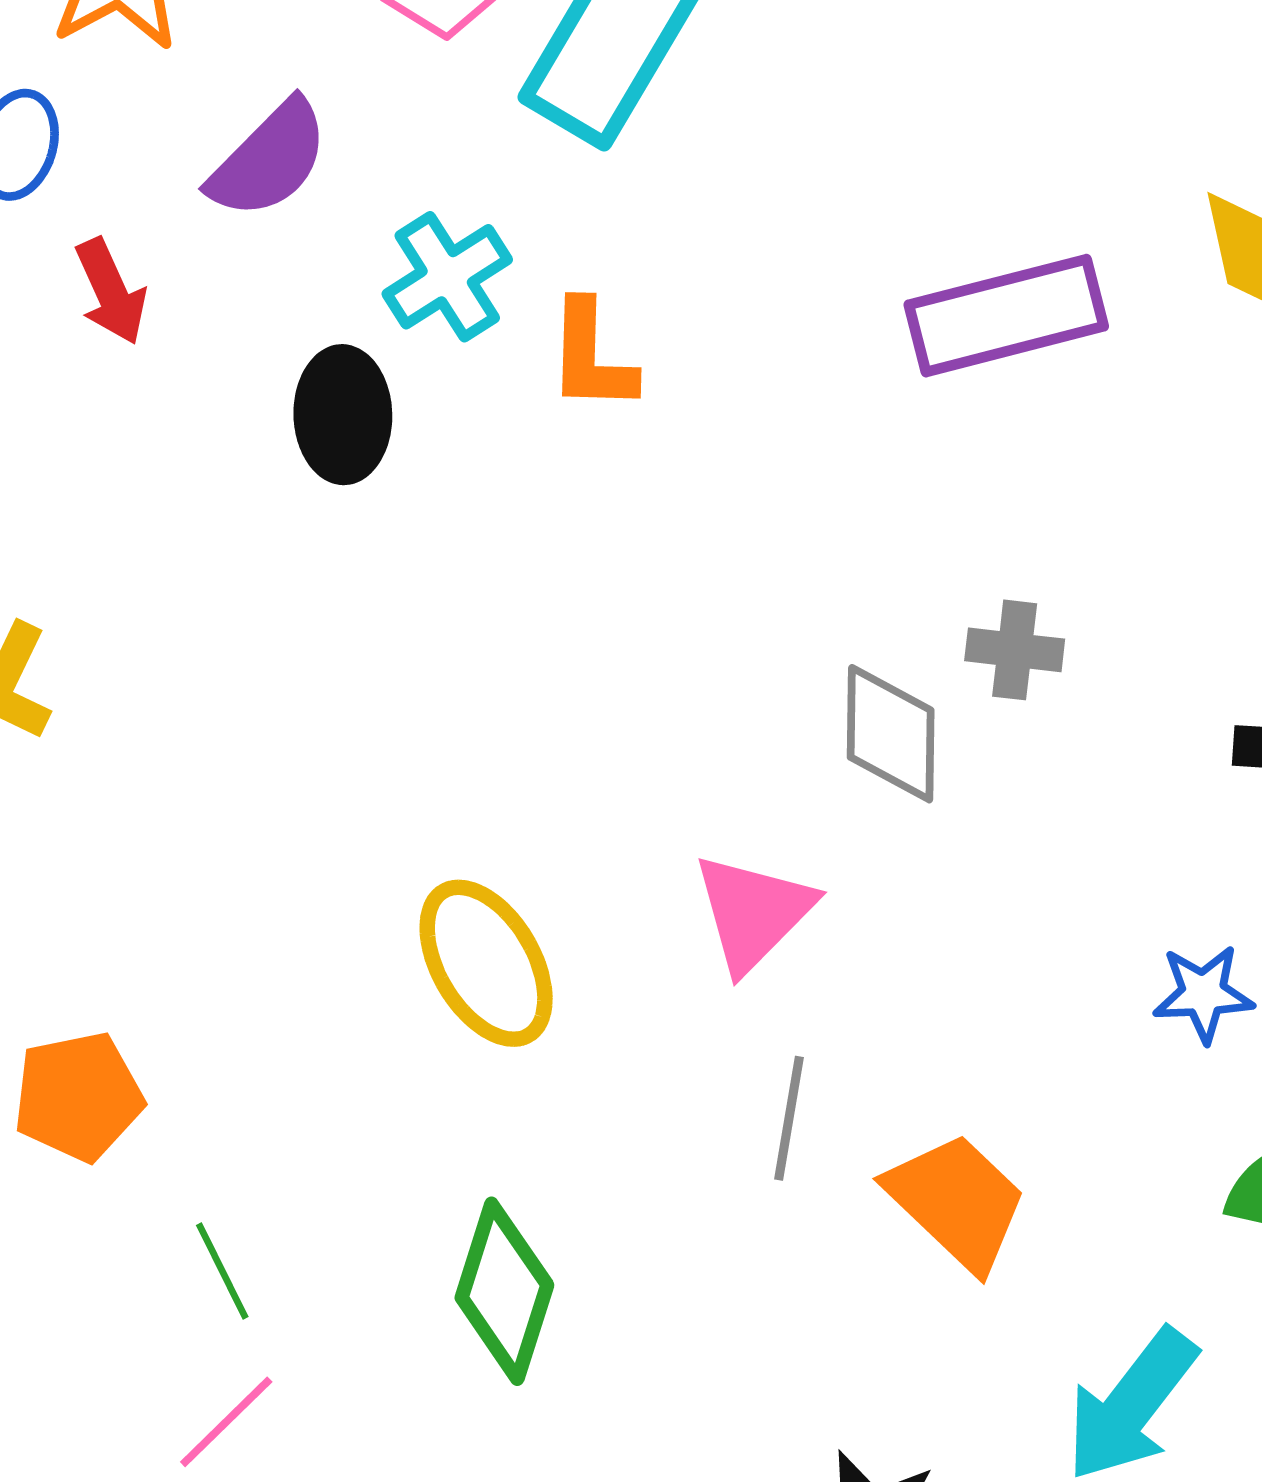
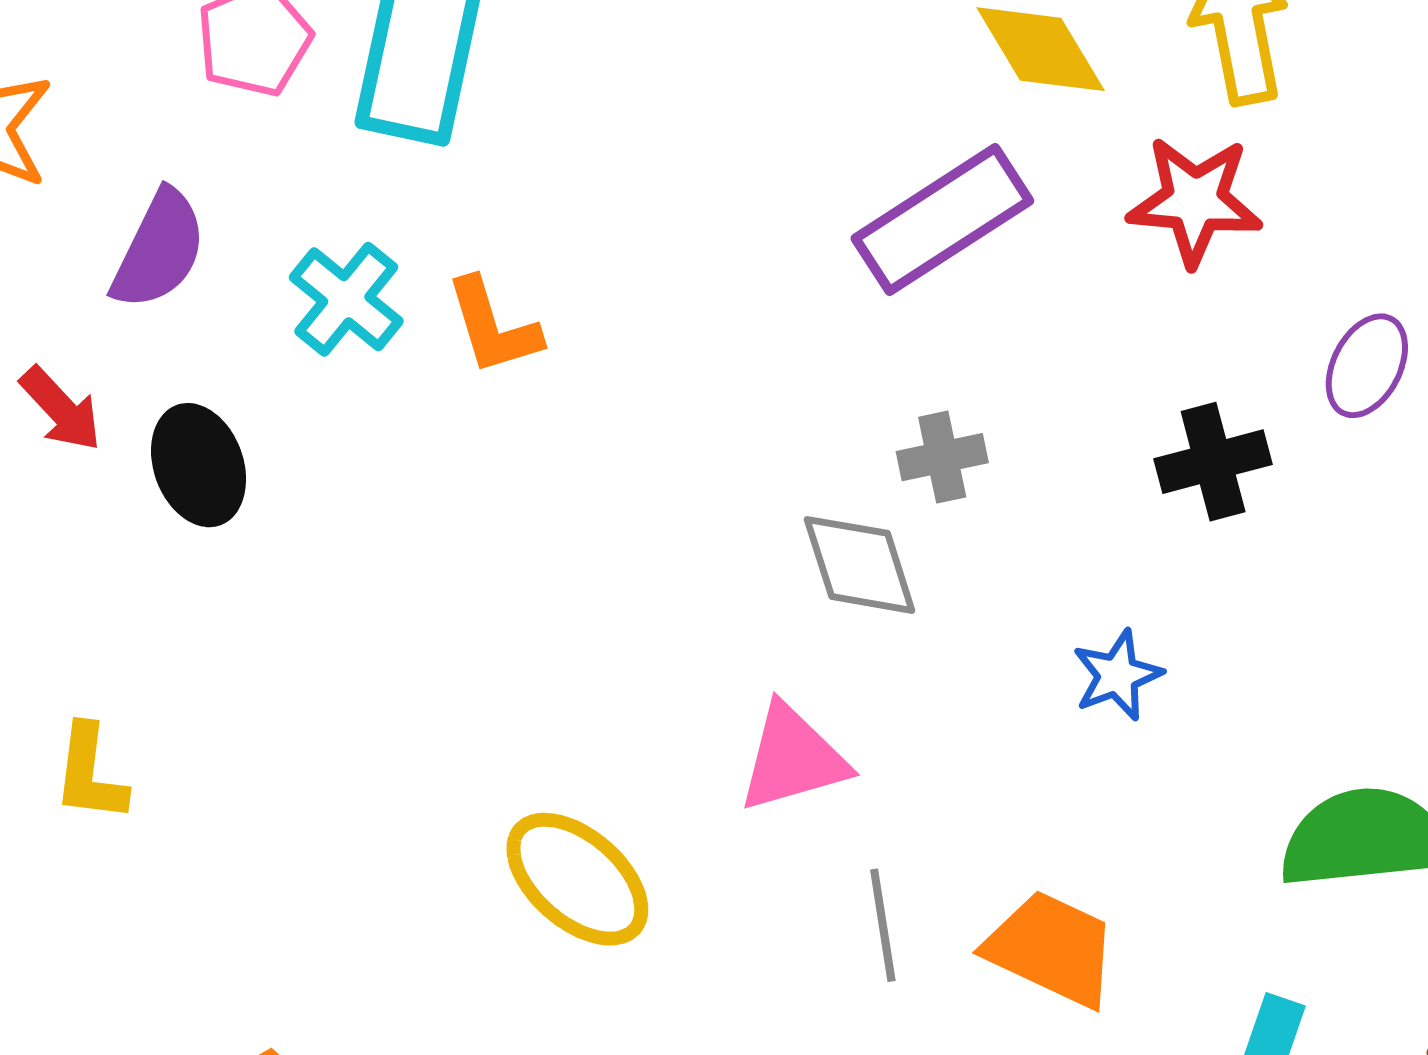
purple rectangle: (1006, 316) -> (942, 220), moved
black ellipse: (343, 415) -> (199, 465), moved
pink triangle: (753, 912) -> (793, 758), turned 48
blue star: (1203, 994) -> (1117, 675), moved

